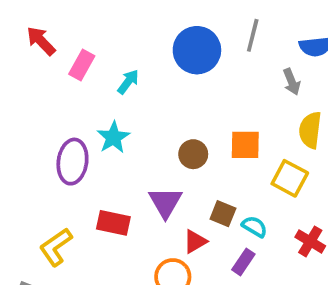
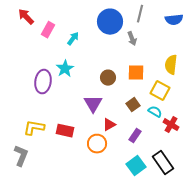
gray arrow: (292, 82) -> (132, 39), moved
brown square: (223, 214) -> (133, 105), moved, turned 32
red rectangle: (113, 223) -> (65, 131), moved
cyan semicircle: (255, 227) -> (155, 112), moved
yellow L-shape: (56, 247) -> (34, 128), turned 45

